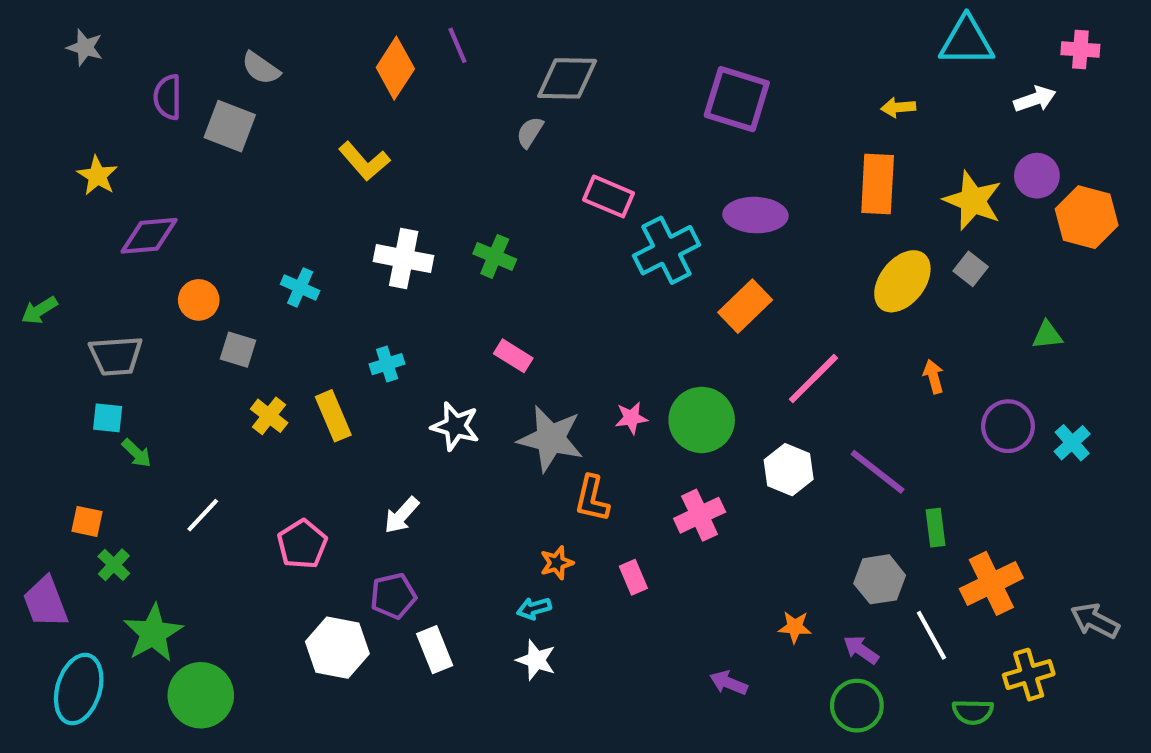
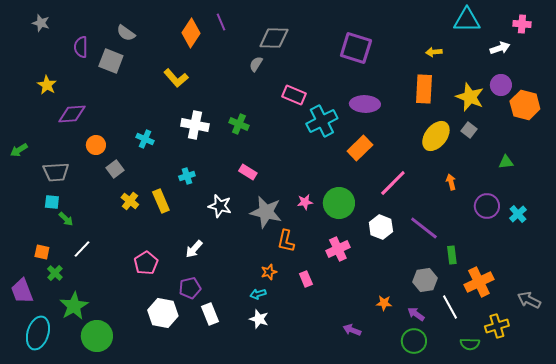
gray square: (238, 350) -> (115, 169), turned 36
white line: (203, 515) -> (82, 249), moved

